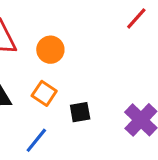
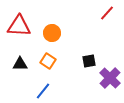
black square: (80, 112) -> (89, 61), moved

